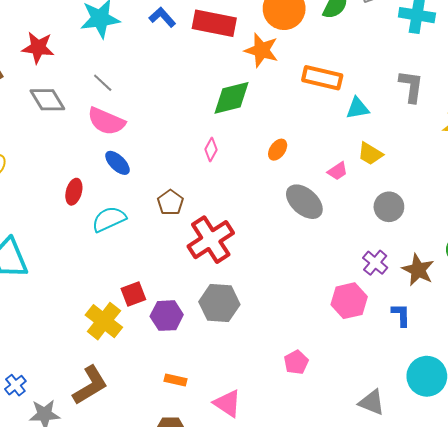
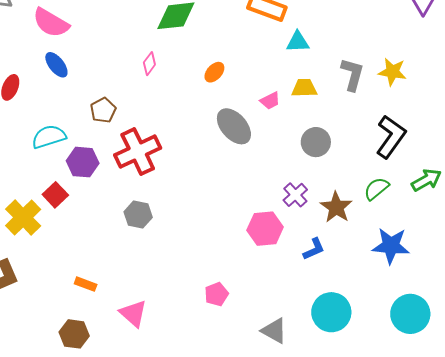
gray L-shape: (411, 86) -> (352, 74), moved
yellow trapezoid: (370, 154) -> (304, 88), turned 140
cyan semicircle: (109, 219) -> (49, 137), moved
red square: (133, 294) -> (55, 195), turned -30
gray hexagon: (219, 303) -> (138, 215), size x0.7
blue L-shape: (401, 315) -> (314, 249), turned 60
purple hexagon: (167, 316) -> (83, 162), moved
pink pentagon: (296, 362) -> (216, 294), moved

